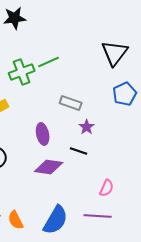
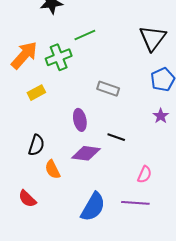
green line: (49, 62) -> (85, 35), moved
purple star: (87, 127) -> (161, 116), moved
orange semicircle: (16, 220) -> (53, 169), moved

